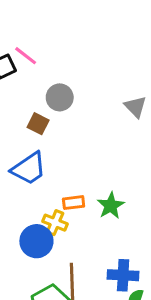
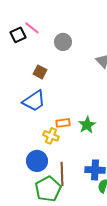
gray circle: (60, 97) -> (63, 42), moved
blue circle: (36, 241) -> (37, 161), moved

